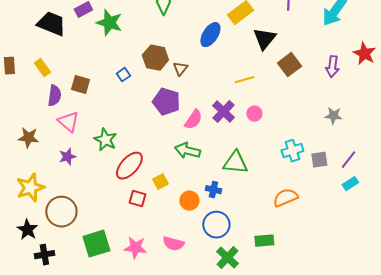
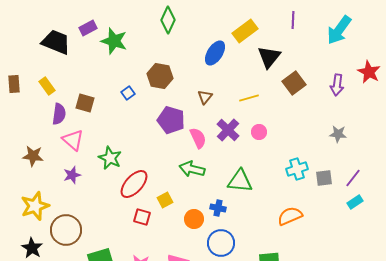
brown triangle: (180, 69) -> (205, 97), moved
pink semicircle: (193, 120) -> (198, 138), turned -60

